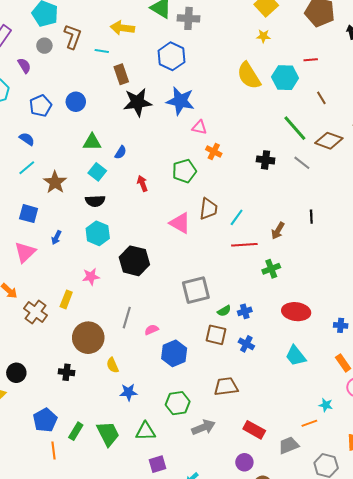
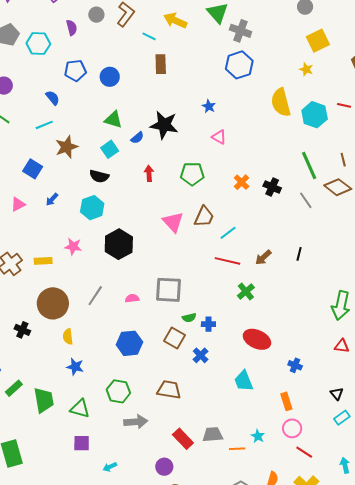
blue hexagon: (172, 56) -> (239, 65), moved
brown line: (321, 98) -> (343, 160), moved
blue star: (180, 101) -> (209, 106), size x0.5
black star: (137, 102) -> (164, 125), moved
orange cross: (214, 152) -> (242, 182), moved
pink triangle: (25, 252) -> (18, 204), size x0.7
green cross: (271, 269) -> (246, 292), turned -36
yellow rectangle: (66, 299) -> (43, 261), turned 48
pink semicircle: (151, 330) -> (132, 298), moved
gray trapezoid: (289, 445) -> (213, 434), moved

